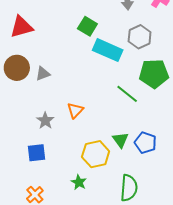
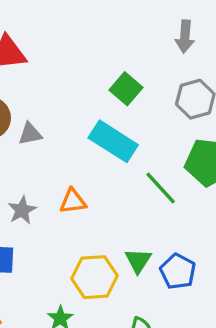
green square: (87, 26) -> (126, 89), moved
cyan rectangle: (108, 50) -> (113, 141), moved
orange triangle: (75, 110) -> (73, 201), turned 30

